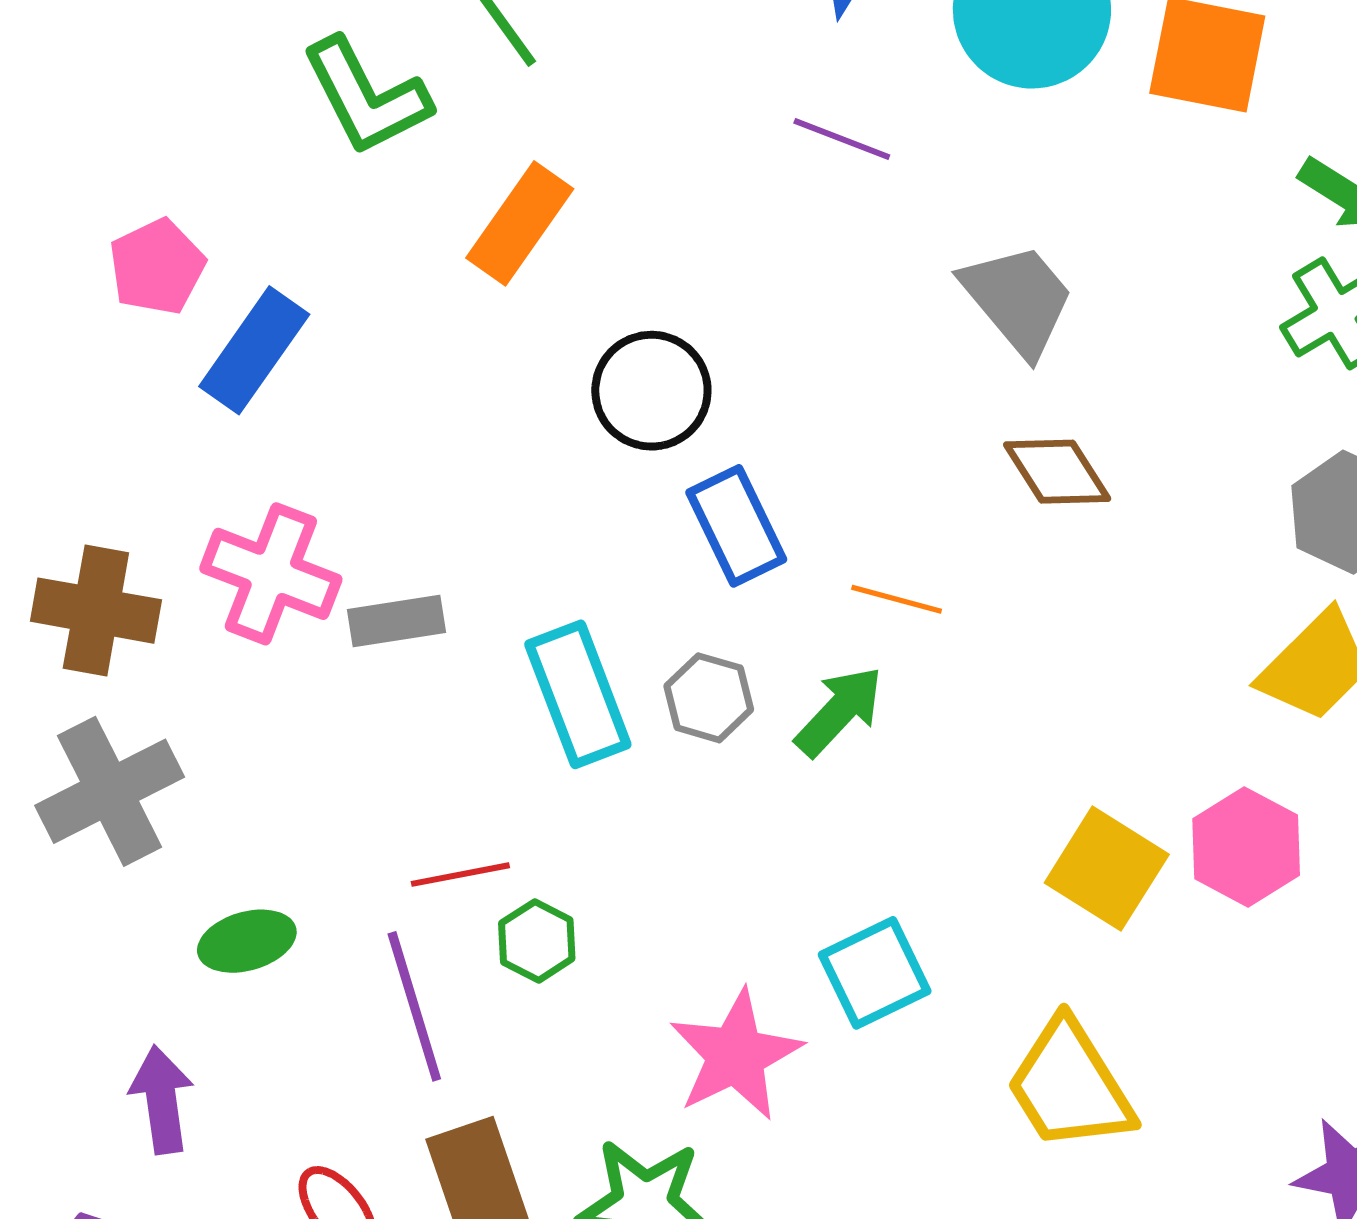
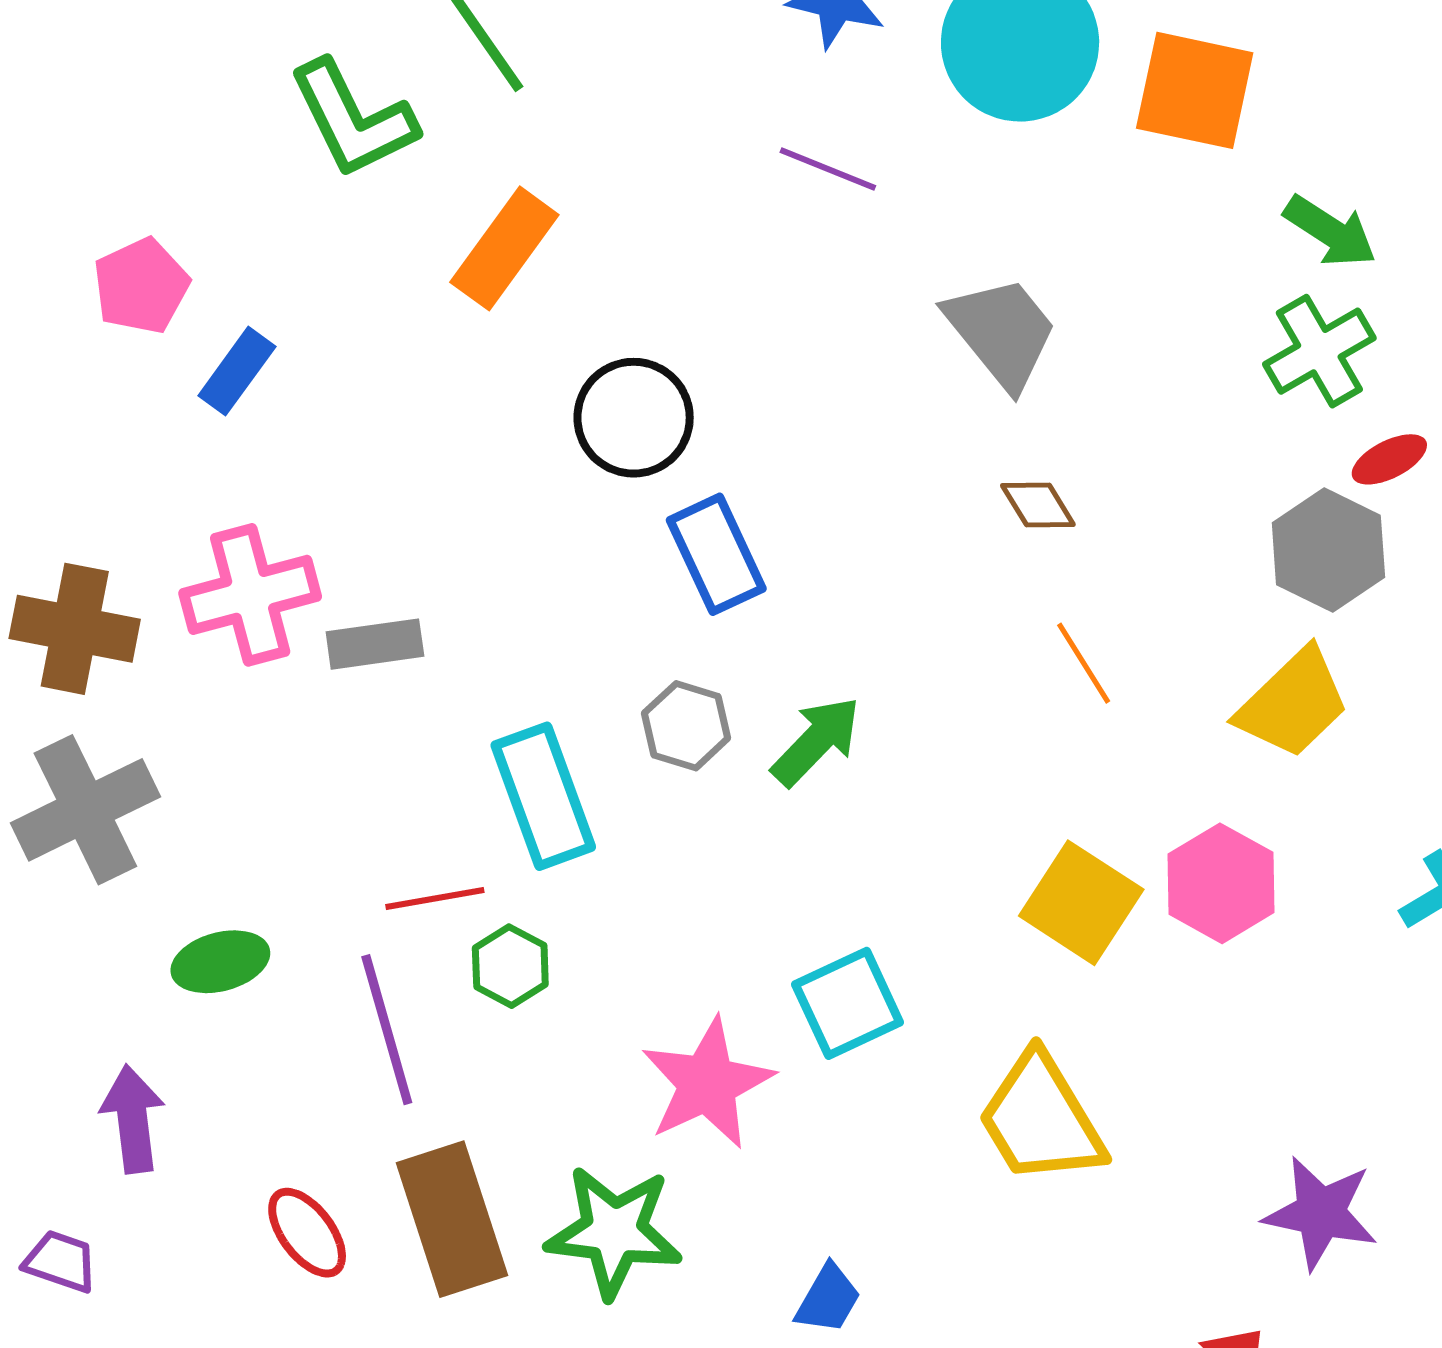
blue rectangle: (254, 350) -> (237, 371), size x0.7
brown diamond: (1057, 472) -> (1038, 505), size x0.7
pink cross: (271, 574) -> (250, 595), turned -37
orange line: (897, 599) -> (1084, 663), moved, turned 42
cyan rectangle: (578, 694) -> (543, 796), moved

